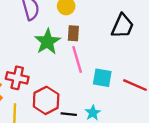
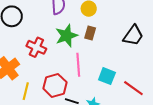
pink line: (77, 60) -> (78, 65), moved
red cross: (17, 78) -> (36, 47), moved

